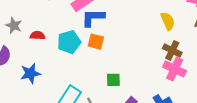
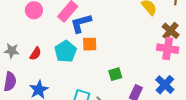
red semicircle: (37, 35) -> (35, 54), turned 136
brown cross: (172, 50) -> (171, 31), moved, turned 30

